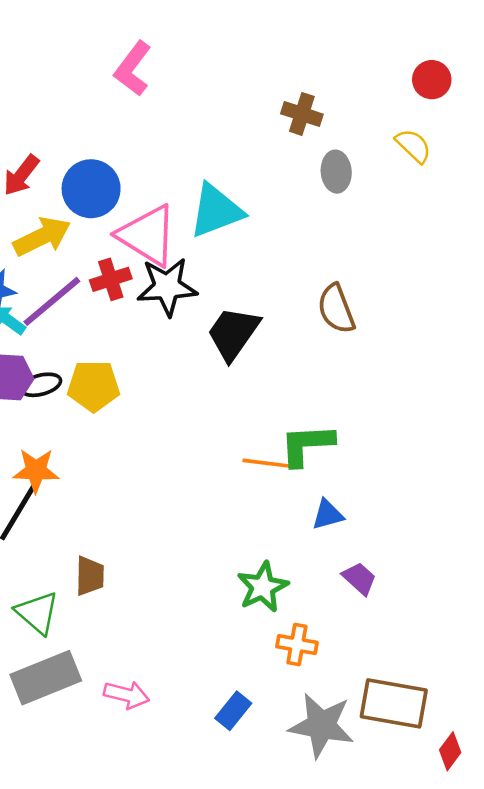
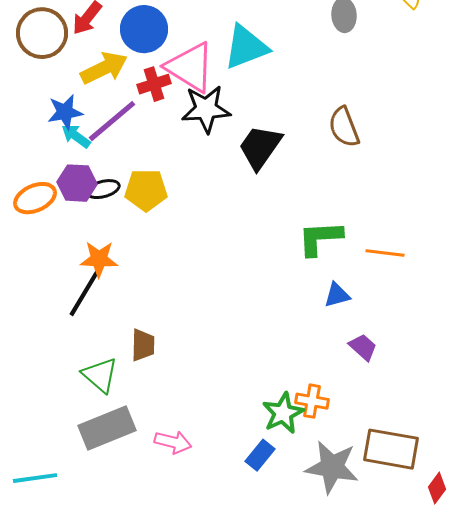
red cross: (111, 279) -> (154, 84), moved
orange line: (266, 463) -> (385, 253), moved
green star: (263, 587) -> (283, 413), moved

